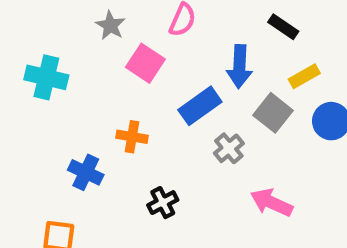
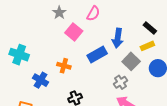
black rectangle: (283, 27) -> (150, 28), moved
cyan cross: (46, 77) -> (19, 55), moved
gray cross: (229, 148) -> (120, 82), moved

